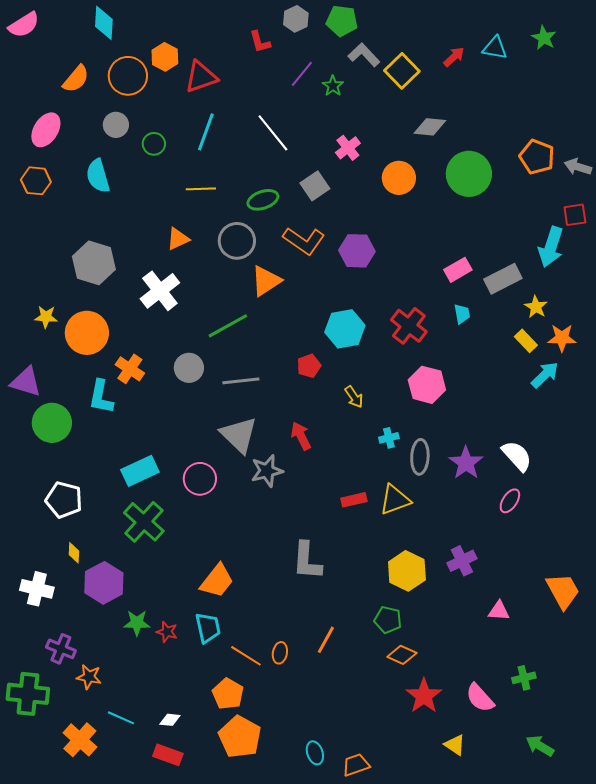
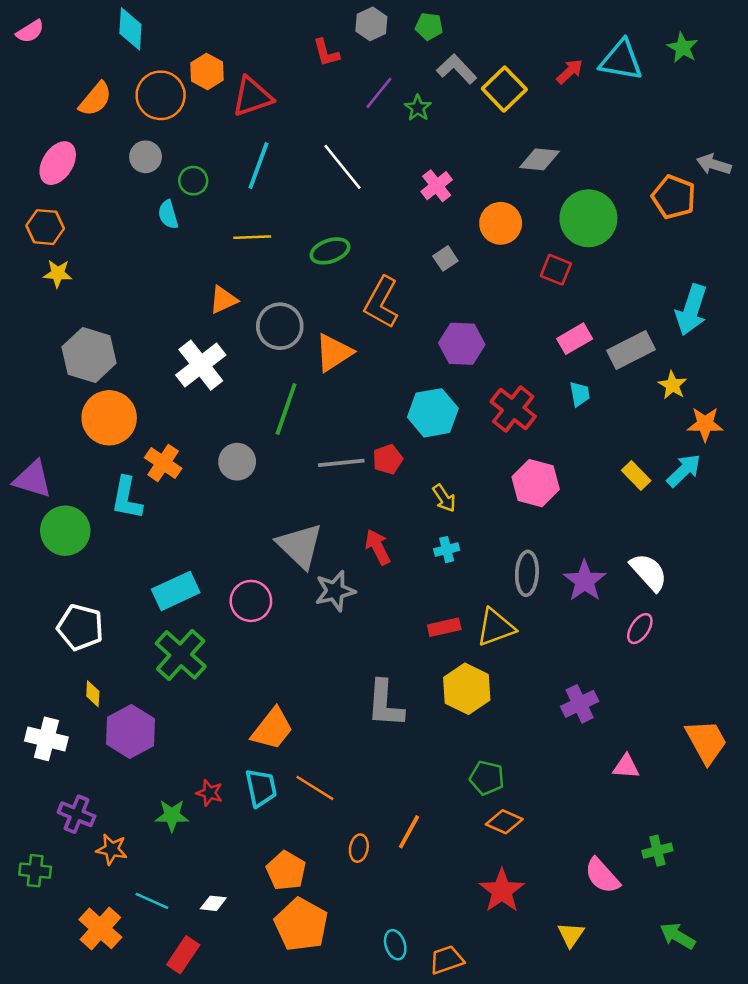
green pentagon: (342, 21) -> (429, 26), size x0.7
pink semicircle: (24, 25) -> (30, 31), size x0.7
cyan triangle: (495, 48) -> (621, 60), size x1.4
gray arrow: (578, 167) -> (714, 164), moved
cyan semicircle: (98, 176) -> (168, 215), moved, size x0.7
gray square: (315, 186) -> (445, 258), moved, size x0.7
red square: (575, 215) -> (556, 270), moved, turned 30
gray circle: (237, 241) -> (280, 326), moved
orange L-shape: (304, 241) -> (381, 302), turned 84
purple hexagon: (357, 251) -> (462, 344), moved
gray hexagon: (94, 263) -> (89, 355), moved
yellow star: (46, 317) -> (58, 273), moved
green line: (228, 326) -> (286, 409), turned -42
yellow rectangle: (526, 341) -> (636, 475), moved
gray line: (241, 381) -> (341, 463), moved
cyan cross: (389, 438) -> (447, 550), moved
yellow hexagon: (407, 571) -> (467, 689), moved
green star: (137, 623) -> (172, 815), moved
orange line: (326, 640) -> (409, 832), moved
orange ellipse: (280, 653) -> (359, 848), moved
orange line: (246, 656) -> (315, 788), moved
green cross: (28, 694) -> (35, 871), size x0.6
red star: (424, 696) -> (502, 891), moved
yellow triangle: (455, 745) -> (571, 935), turned 30
red rectangle: (168, 755) -> (183, 955), moved, turned -76

